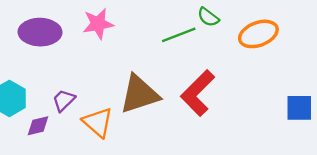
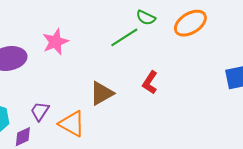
red L-shape: (198, 93) -> (150, 82), size x0.6
brown triangle: (139, 94) -> (102, 93), size x0.7

